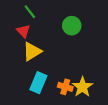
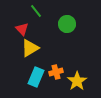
green line: (30, 12) -> (36, 11), moved
orange cross: (65, 87) -> (56, 72), moved, turned -32

